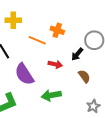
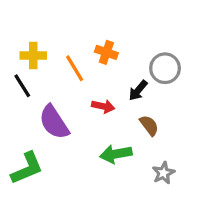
yellow cross: (13, 20) -> (33, 56), moved
orange line: (37, 40) -> (75, 68), turned 36
green arrow: (51, 95) -> (116, 154), moved

